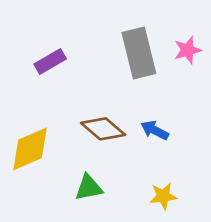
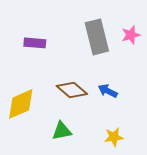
purple rectangle: (50, 62) -> (35, 43), turned 35

